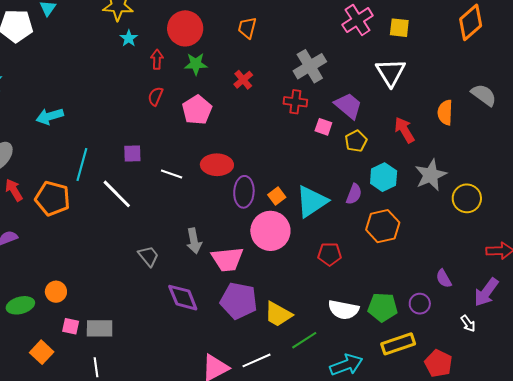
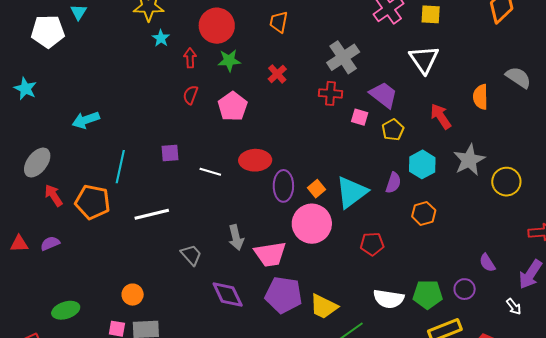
white line: (117, 194) -> (152, 214), moved, turned -56
orange hexagon: (383, 226) -> (424, 213), size x0.7
orange circle: (56, 292) -> (133, 295), moved

